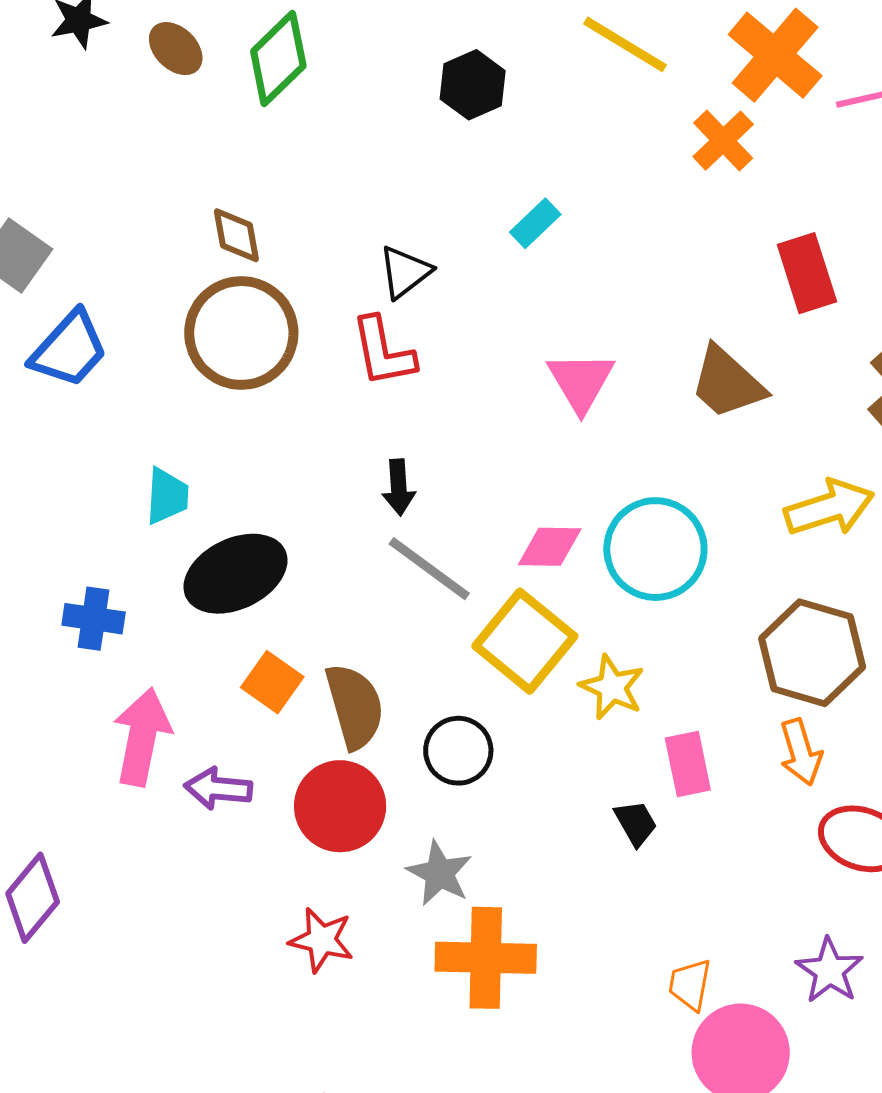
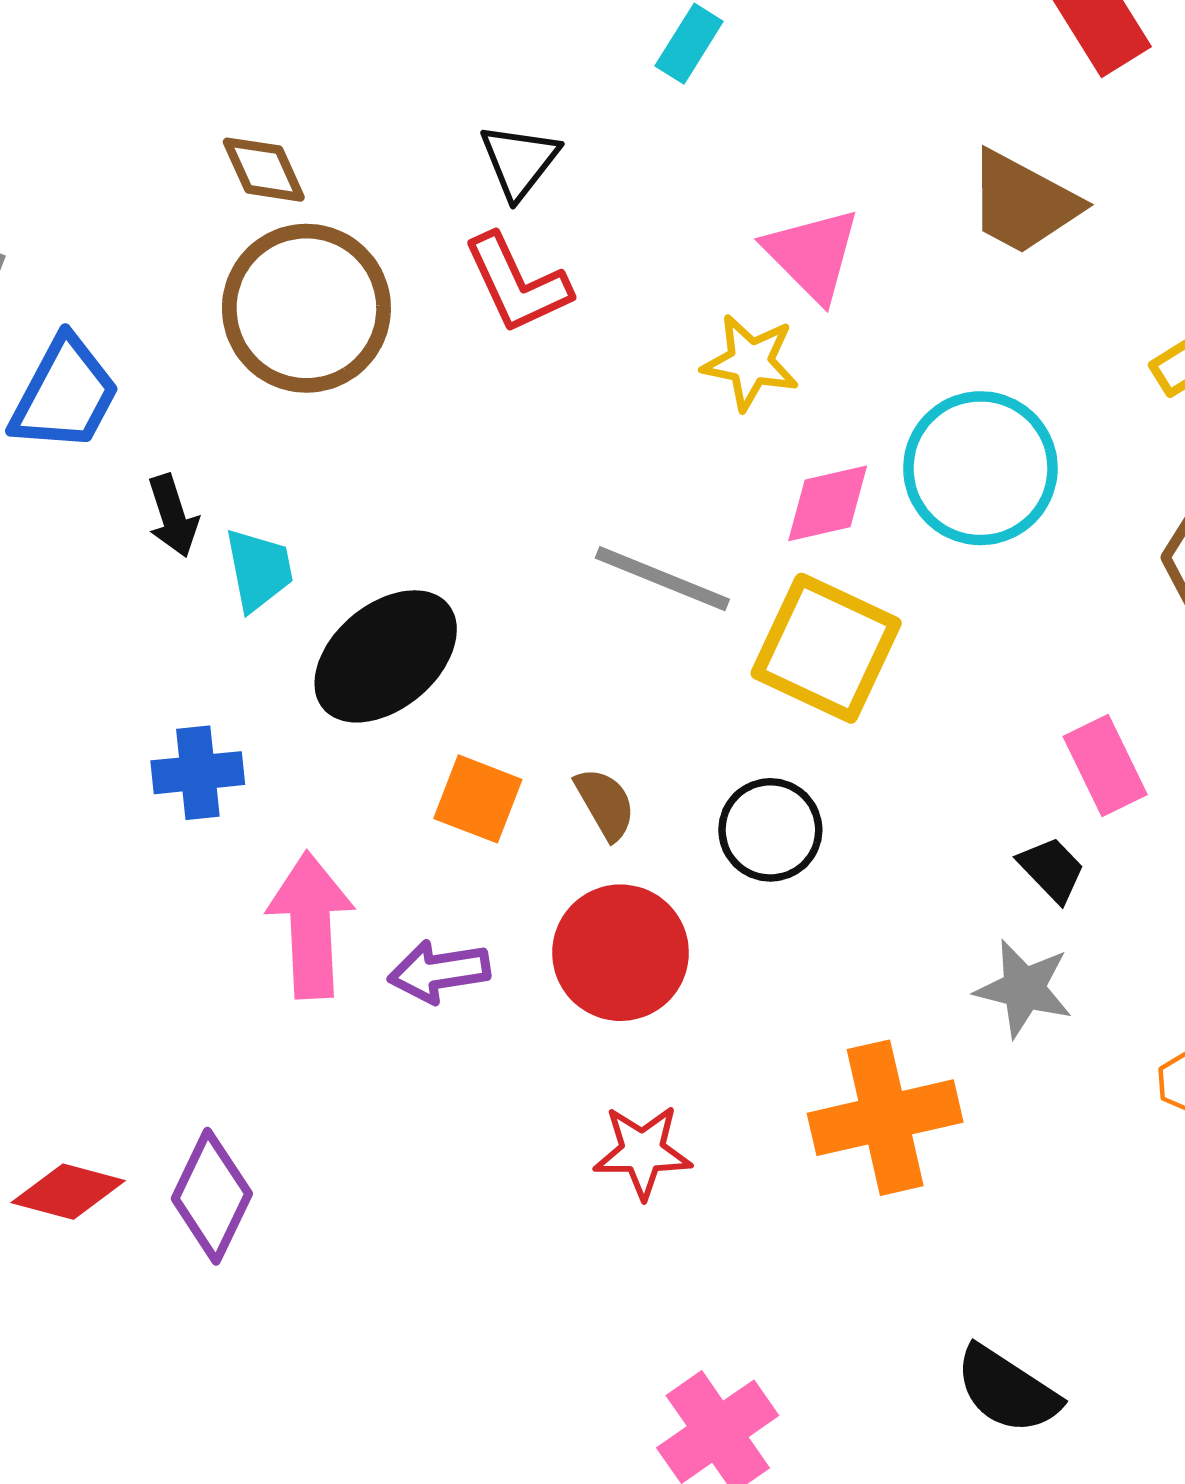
black arrow: (399, 487) -> (173, 516), moved
yellow star: (612, 687) -> (750, 362), moved
brown semicircle: (355, 706) -> (605, 804), size x0.6
gray star: (439, 873) -> (1024, 989), moved

